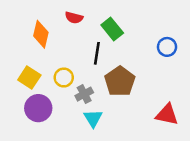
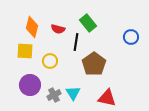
red semicircle: (74, 18) -> (58, 29), moved
yellow square: (29, 78) -> (25, 51), moved, turned -30
gray cross: (84, 94) -> (54, 95), moved
red triangle: (167, 114) -> (107, 98), moved

